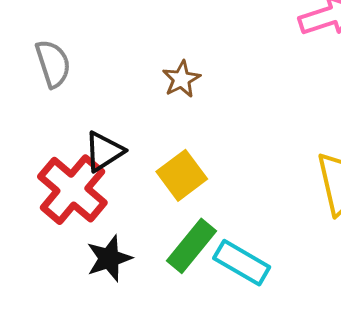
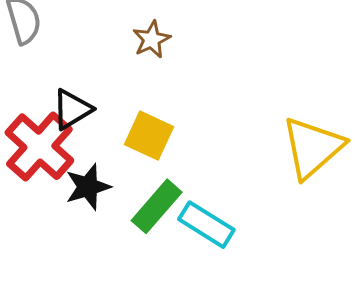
yellow square: (182, 175) -> (149, 136), turned -30
black star: (109, 258) -> (88, 187), moved

